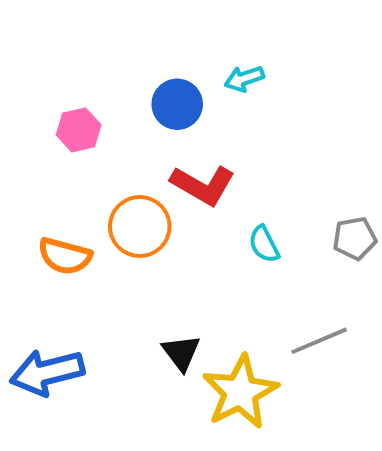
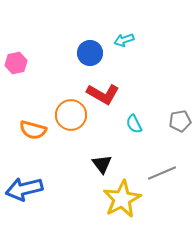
pink hexagon: (79, 130) -> (16, 63), moved
black triangle: (181, 353) -> (102, 164), moved

